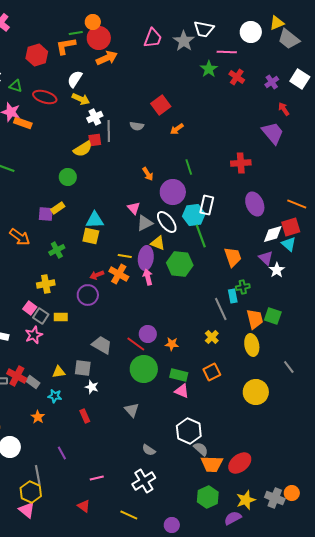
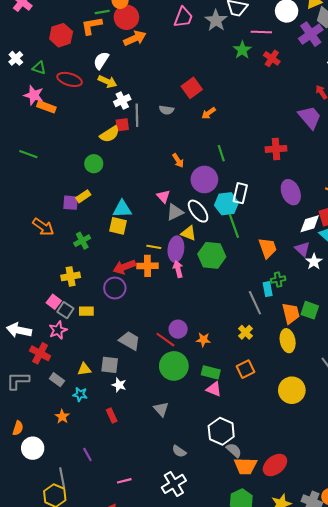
purple cross: (272, 82) -> (311, 34), moved, size x1.6
orange cross: (119, 274) -> (147, 266), turned -30
red arrow: (97, 275) -> (124, 267), size x1.5
red cross: (17, 376) -> (40, 353), moved

